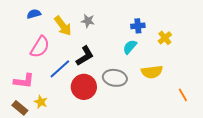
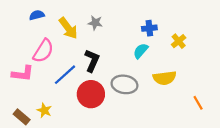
black L-shape: (85, 56) -> (92, 61), turned -35
pink L-shape: (24, 81) -> (23, 74), moved

